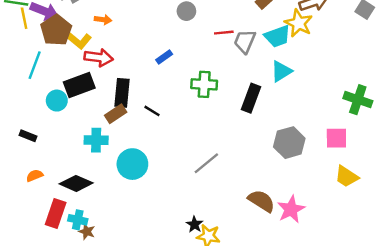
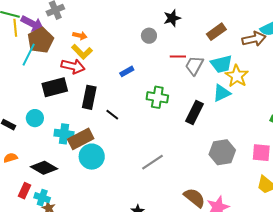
yellow star: (299, 23) -> (237, 76), moved
yellow L-shape: (78, 40) -> (82, 52), moved
cyan line: (35, 65) -> (29, 55), moved
cyan circle: (57, 101) -> (35, 118), moved
brown rectangle: (116, 114) -> (81, 139), moved, size x1.4
red rectangle: (56, 214) -> (25, 191), size x0.7

